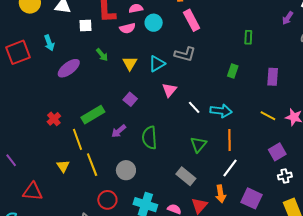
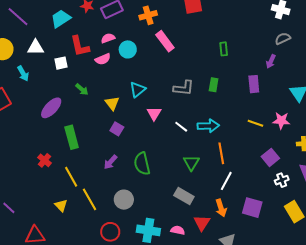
purple arrow: (288, 18) -> (271, 61), moved
cyan arrow: (49, 43) -> (23, 73), moved
gray L-shape: (185, 54) -> (184, 88), moved
yellow triangle: (130, 63) -> (112, 103), moved
green rectangle: (93, 115) -> (72, 137), moved, turned -65

